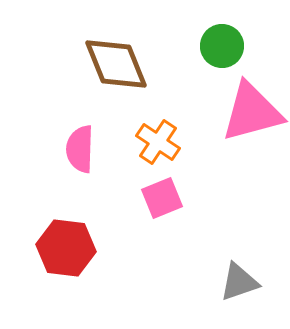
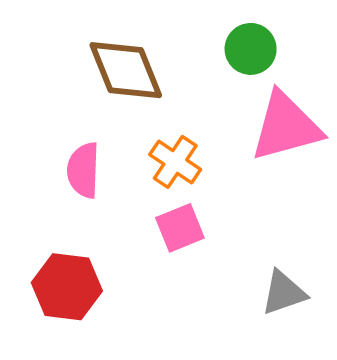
gray triangle: (239, 282) -> (284, 293), moved

